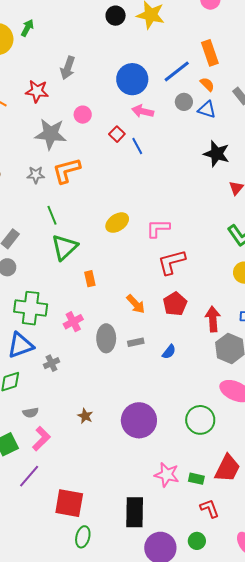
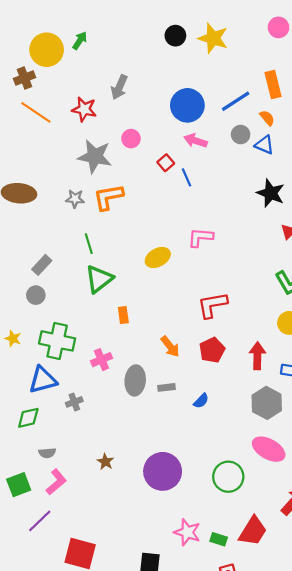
pink L-shape: (158, 228) -> (200, 237), moved
red arrow: (213, 319) -> (257, 356), moved

